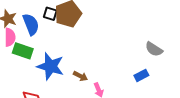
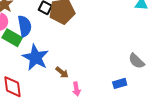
blue semicircle: (31, 24) -> (25, 26), moved

